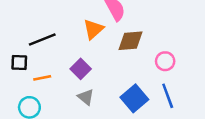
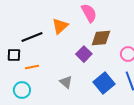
orange triangle: (93, 29) -> (60, 26), moved
purple square: (81, 69) -> (84, 54), moved

